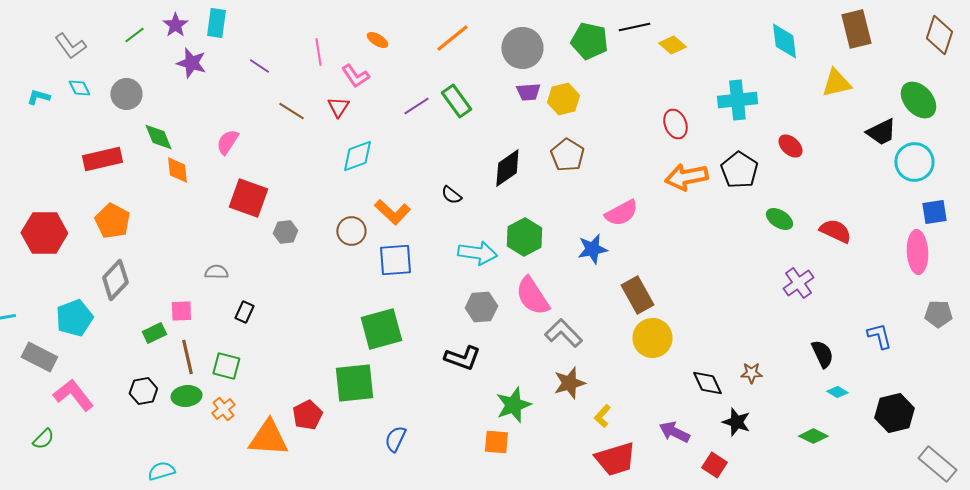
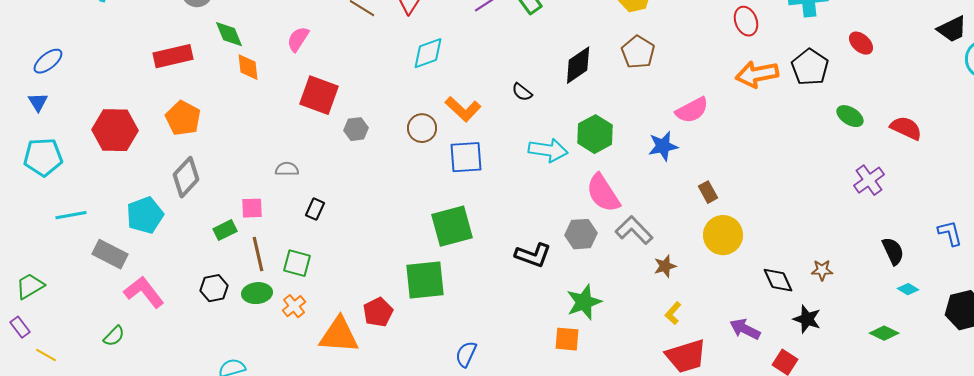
brown rectangle: (637, 295) -> (708, 192), size x0.6
gray hexagon: (481, 307) -> (581, 234), moved
brown star: (569, 383) -> (665, 266), moved, size x0.7
blue semicircle: (395, 439) -> (466, 354), moved

